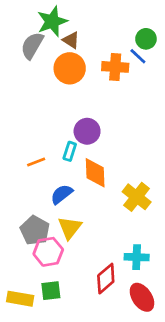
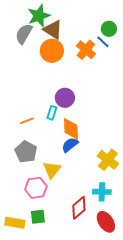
brown triangle: (71, 40) -> (53, 30), size x1.5
orange cross: (115, 67) -> (86, 50), turned 36
blue semicircle: (62, 194) -> (70, 145), moved
yellow cross: (137, 197) -> (108, 160), moved
gray pentagon: (35, 230) -> (26, 152), moved

